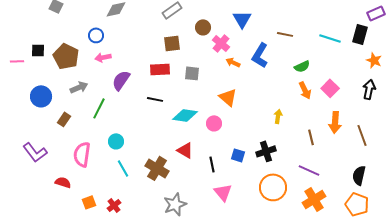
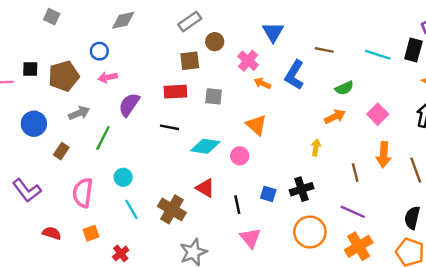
brown circle: (203, 27) -> (215, 42), moved
brown pentagon: (66, 56) -> (64, 76), turned 30
orange arrow: (305, 90) -> (335, 117), moved, turned -90
red semicircle: (63, 182) -> (52, 233), moved
orange square: (89, 202) -> (91, 233), moved

